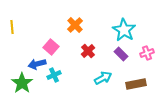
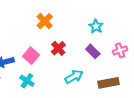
cyan star: (124, 30) -> (96, 26), size x0.6
pink square: (51, 47) -> (31, 56), moved
cyan cross: (54, 75) -> (27, 81), moved, turned -32

